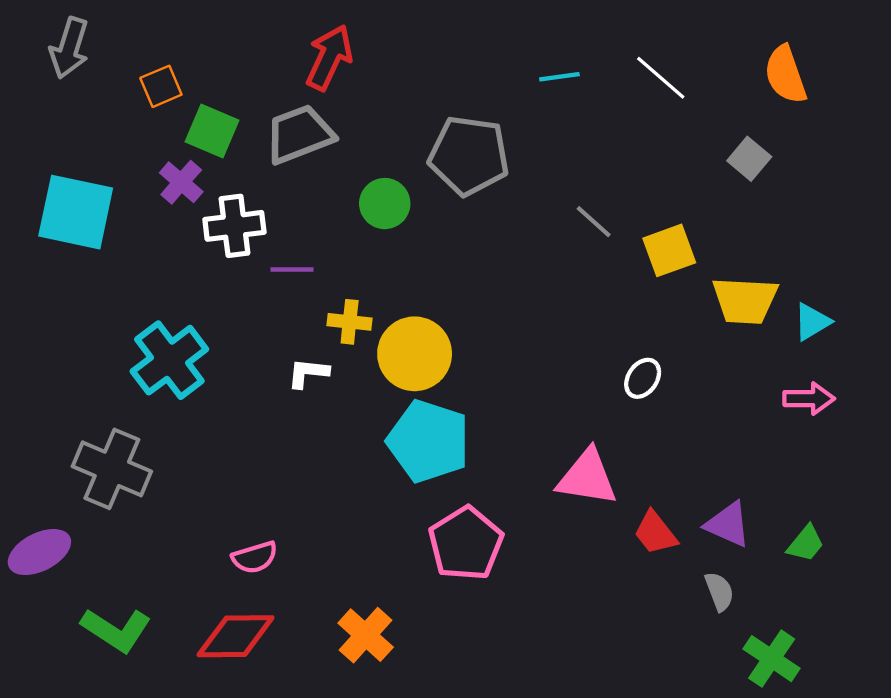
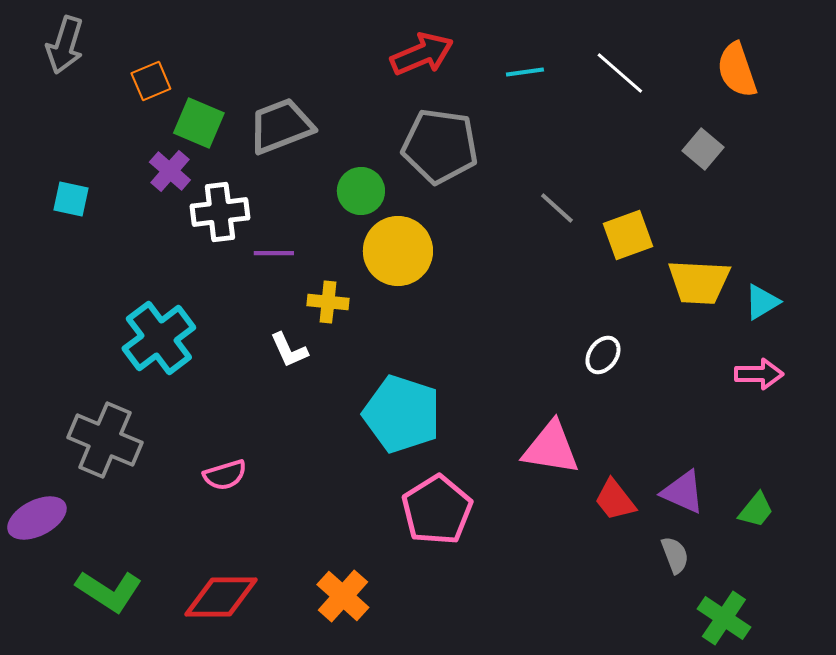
red arrow: (329, 58) -> (422, 54), moved, turned 42
cyan square: (76, 212) -> (71, 199), size x0.5
yellow circle: (415, 354) -> (398, 251), moved
white L-shape: (308, 373) -> (289, 350), turned -120
pink semicircle: (255, 557) -> (225, 475), moved

